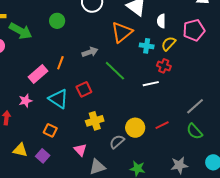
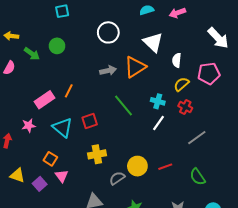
green circle: (57, 21) -> (57, 46), moved
green arrow: (21, 31) -> (32, 54), size x0.7
cyan cross: (147, 46) -> (158, 101), moved
gray arrow: (90, 52) -> (108, 71), moved
red cross: (164, 66) -> (185, 107), moved
white line: (151, 84) -> (159, 123), turned -49
gray line: (195, 106) -> (197, 138), moved
pink triangle: (80, 150) -> (62, 176), moved

